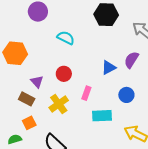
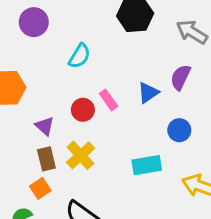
cyan semicircle: (66, 38) -> (79, 56), turned 102
pink rectangle: (86, 93) -> (109, 100), moved, turned -48
brown rectangle: (27, 99) -> (46, 159), moved, turned 56

